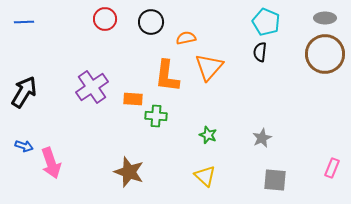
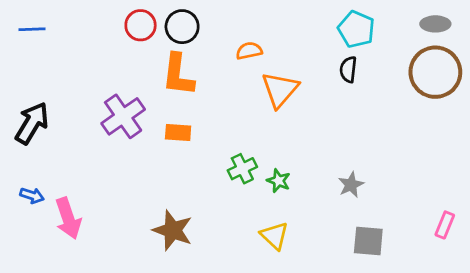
black circle: (151, 22) -> (182, 27), moved
orange L-shape: (167, 76) -> (178, 75), moved
green cross: (156, 116) -> (242, 169), moved, turned -30

